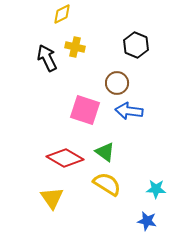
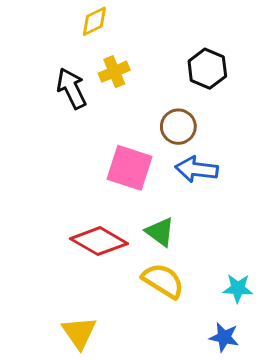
yellow cross: (75, 47) -> (114, 72), turned -36
yellow triangle: (52, 198) -> (79, 333), moved

